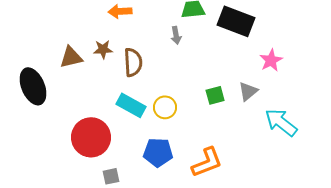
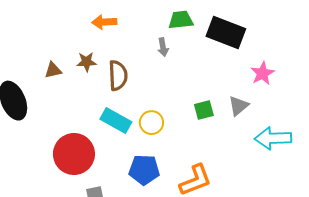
brown triangle: (71, 57) -> (53, 70), size x0.7
cyan arrow: (281, 122) -> (273, 138), turned -40

